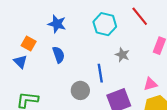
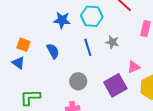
blue star: (57, 24) -> (62, 20), moved
blue line: (100, 73) -> (88, 47), moved
pink triangle: (150, 84) -> (134, 67), moved

